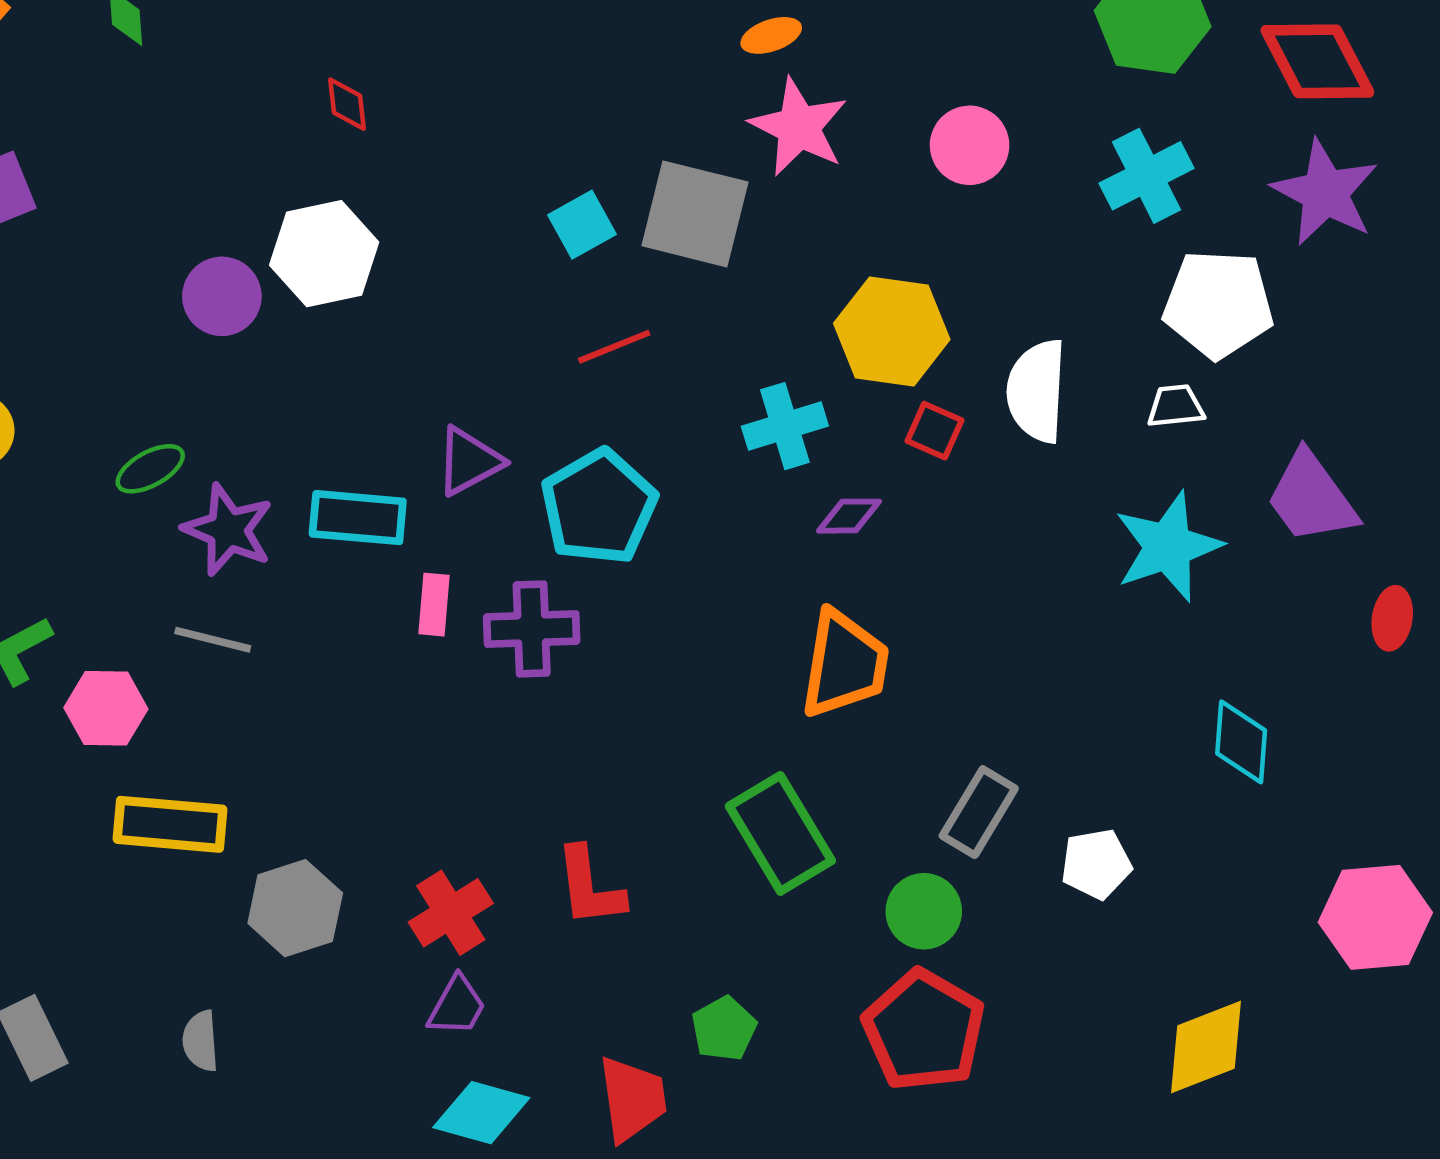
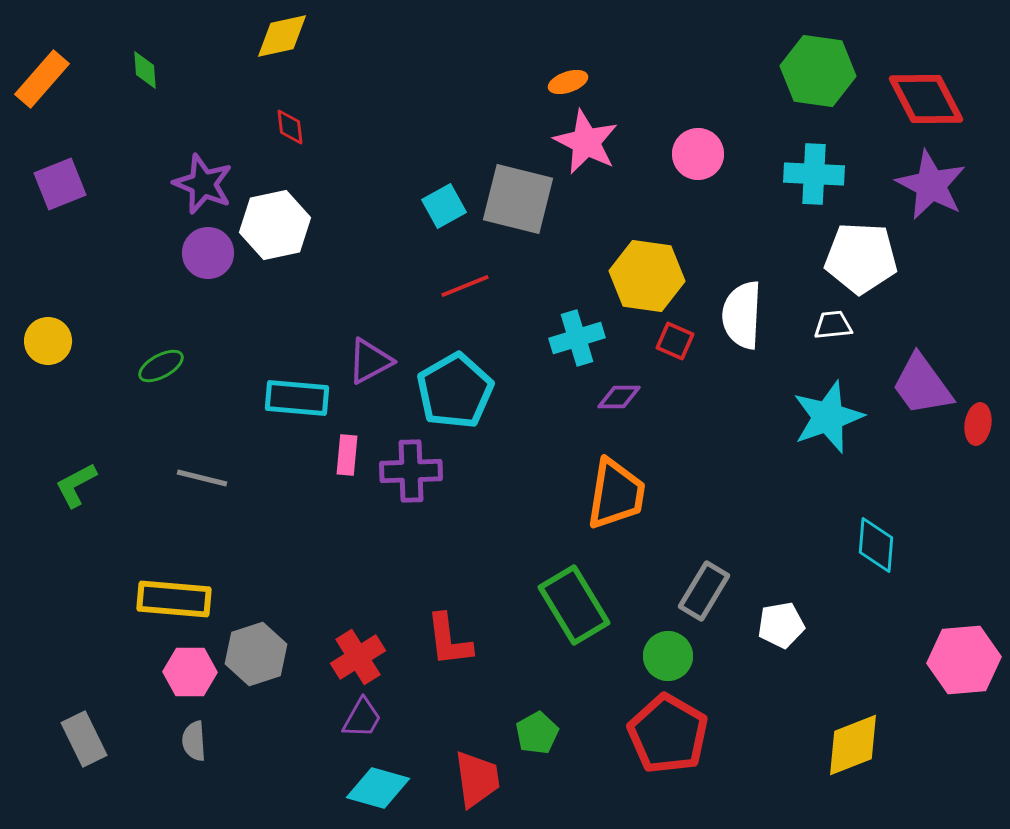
cyan cross: (1147, 176) -> (814, 174), turned 30
purple star: (228, 530) -> (203, 184), moved
red ellipse: (1392, 618) -> (978, 424), moved
pink hexagon: (106, 708) -> (190, 672), moved

